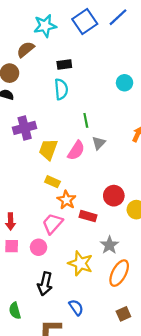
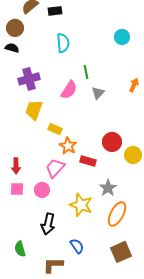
black rectangle: (64, 64) -> (55, 11), moved
yellow trapezoid: (48, 149) -> (34, 110), moved
pink semicircle: (76, 150) -> (69, 90), moved
brown square: (123, 314) -> (121, 252), size x1.5

